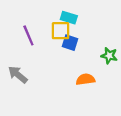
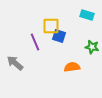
cyan rectangle: (69, 18) -> (87, 15), moved
purple line: (28, 35) -> (35, 42), moved

